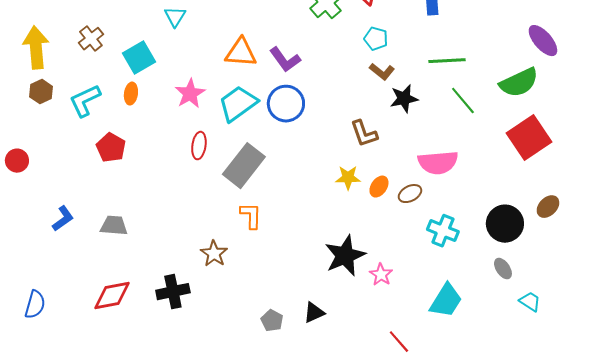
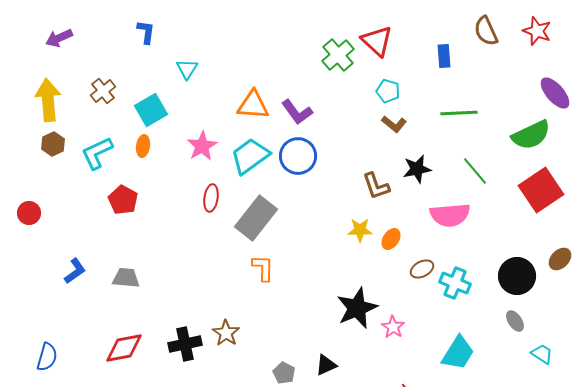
black star: (404, 99) -> (417, 169), moved
green line: (463, 101) -> (475, 171), moved
brown ellipse: (410, 194) -> (422, 269), moved
brown star: (214, 254) -> (226, 333), moved

